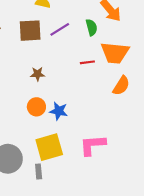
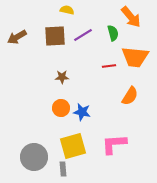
orange semicircle: (121, 86) -> (130, 96), moved

